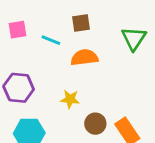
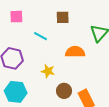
cyan line: (51, 40) -> (40, 36), moved
orange semicircle: (84, 57) -> (75, 52), moved

